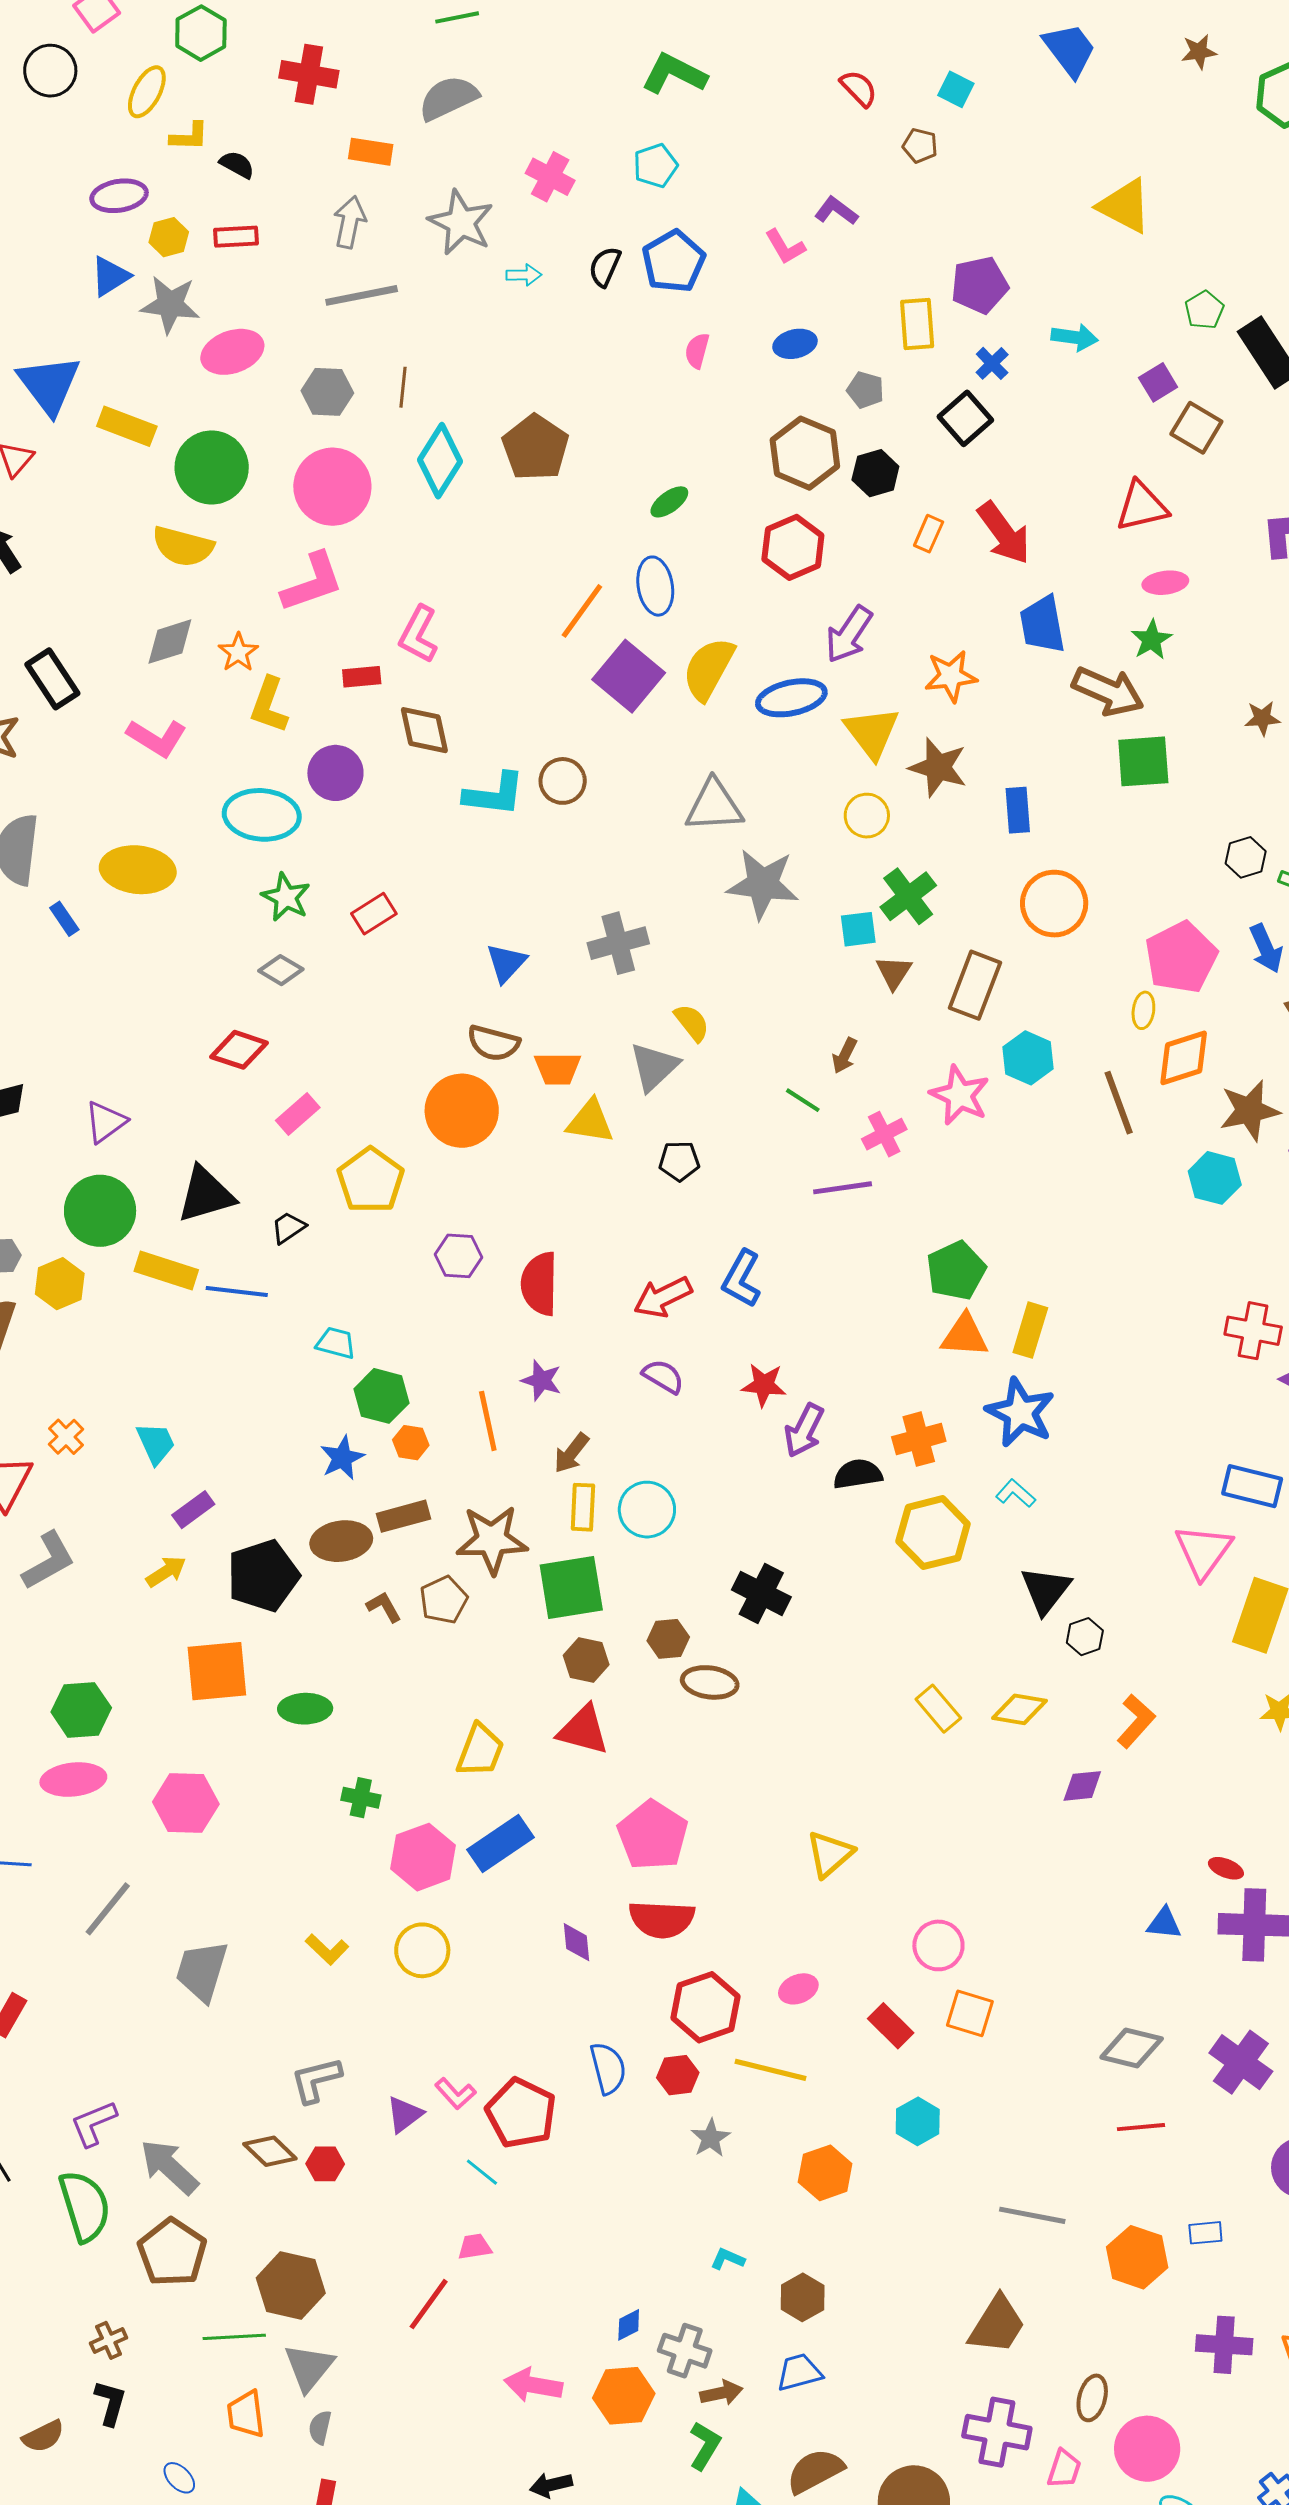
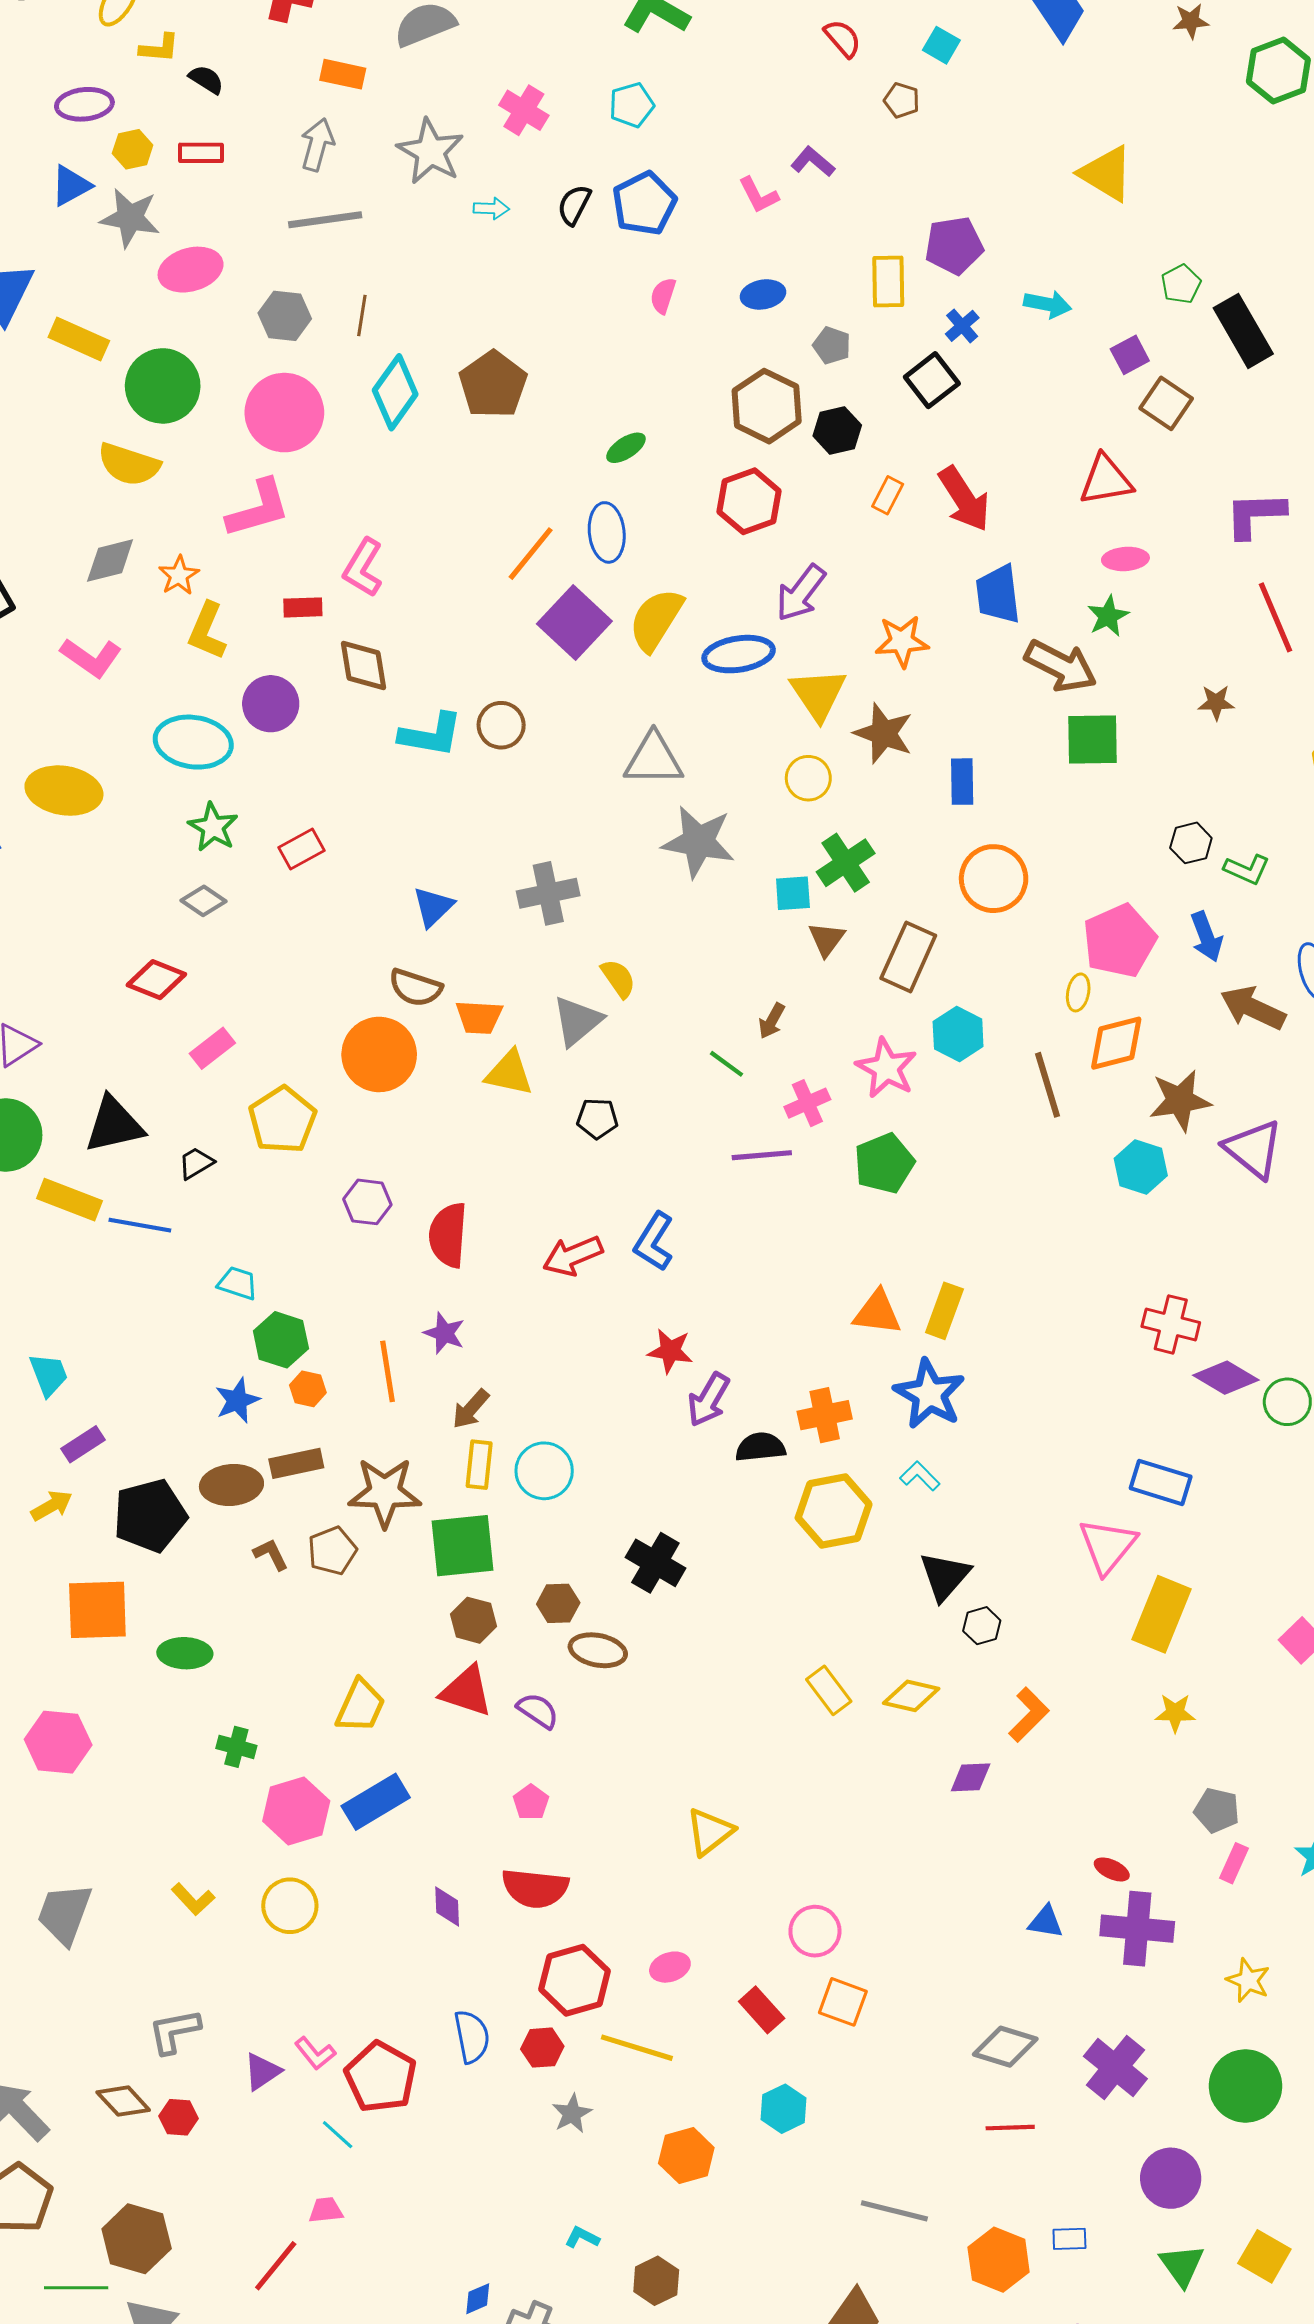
green pentagon: (956, 1271) -> (884, 1163), moved
purple semicircle: (663, 1376) -> (538, 1711), moved
pink pentagon: (653, 1835) -> (531, 1802), size x0.5

